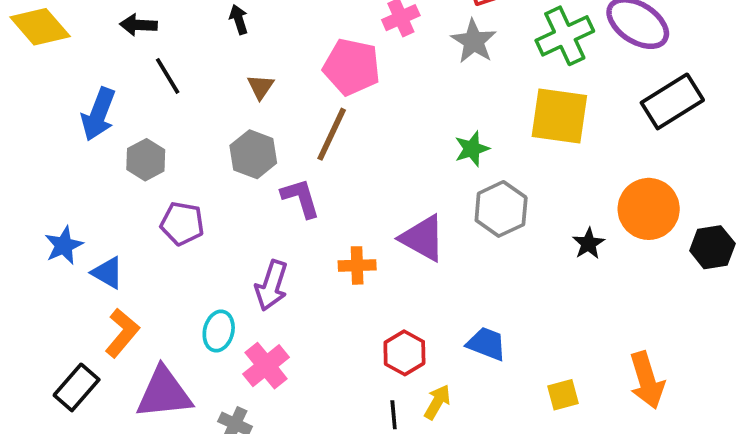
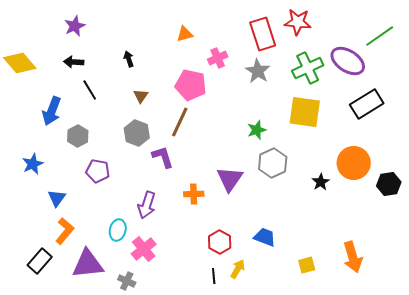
purple triangle: (423, 238) -> (230, 179), turned 36
blue star: (64, 245) -> (33, 164), moved
blue triangle: (108, 273) -> (57, 198), turned 36

